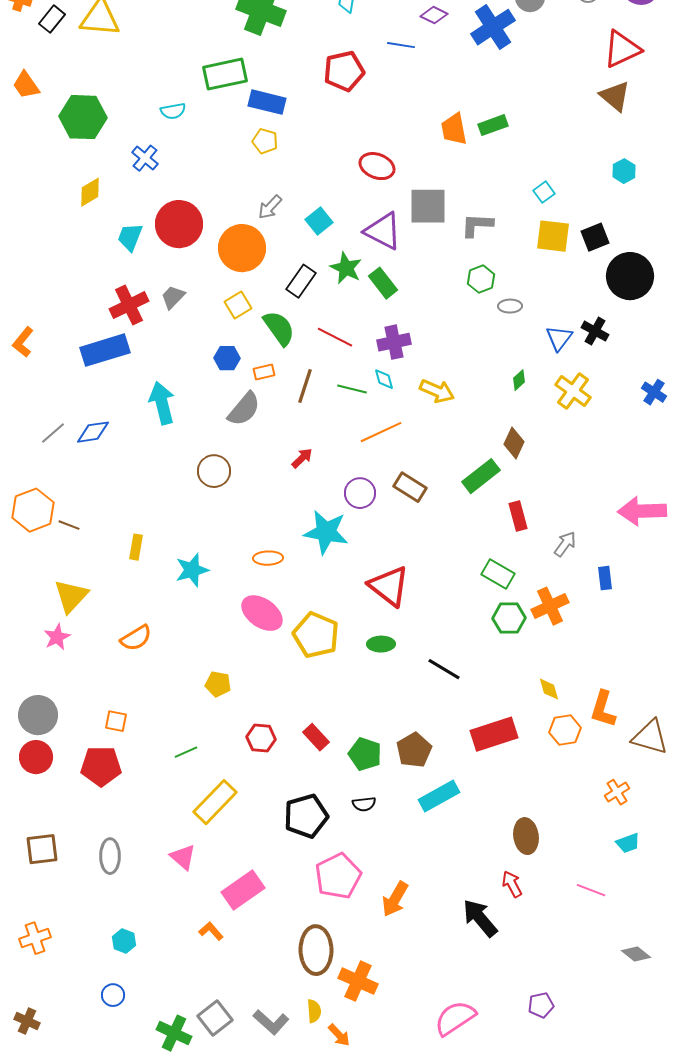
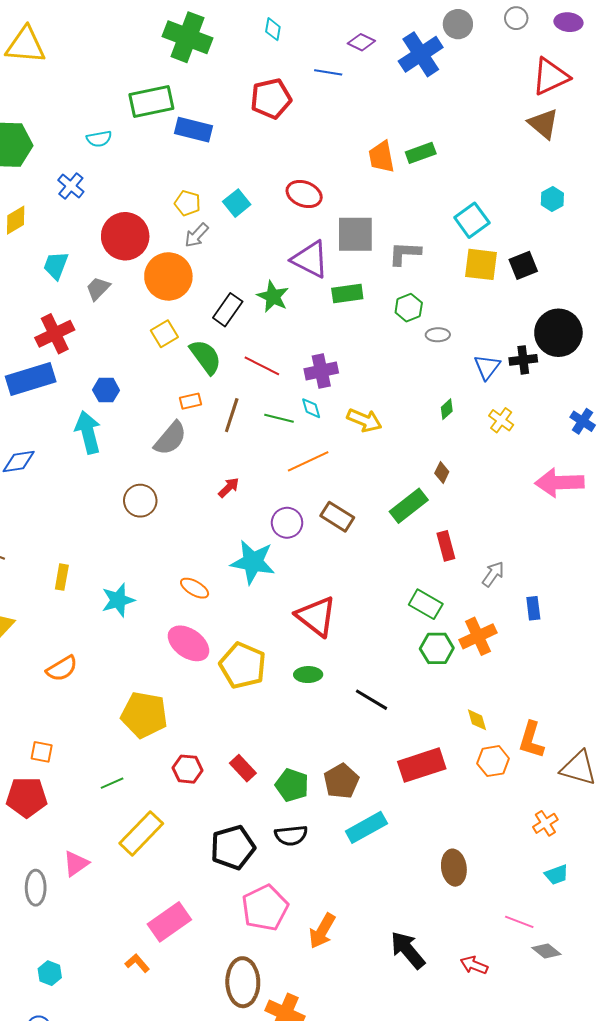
yellow pentagon: (265, 141) -> (187, 203), moved
cyan square: (544, 192) -> (472, 220), size x1.6
cyan square: (319, 221) -> (237, 203), moved
red circle: (179, 224) -> (125, 236), moved
black circle: (630, 276) -> (558, 333), moved
green rectangle: (383, 283) -> (347, 294), moved, turned -60
gray trapezoid: (173, 297) -> (98, 289), moved
black cross: (595, 331) -> (523, 360), turned -36
blue hexagon: (227, 358) -> (106, 390), moved
yellow cross: (573, 391) -> (501, 420), size x0.7
brown diamond: (514, 443) -> (442, 472), size x0.7
pink arrow: (642, 511) -> (559, 483), moved
orange ellipse: (268, 558) -> (195, 588), turned 32
yellow pentagon: (218, 684) -> (144, 715), size x1.8
black semicircle: (364, 804) -> (291, 835), size x1.4
pink triangle: (183, 857) -> (76, 864), moved, turned 44
red arrow: (512, 884) -> (474, 965), moved, turned -40
gray diamond: (636, 954) -> (546, 951), moved

